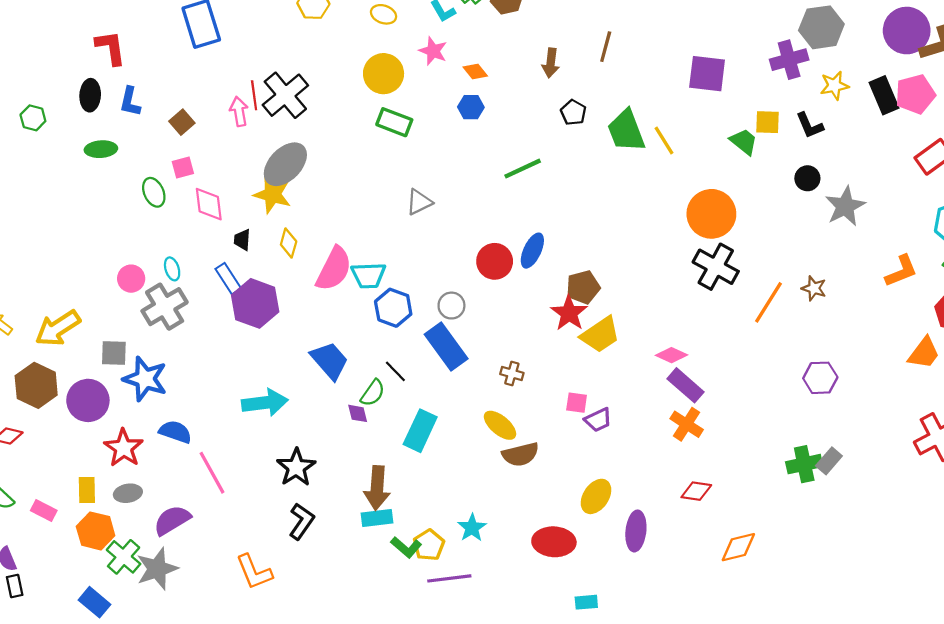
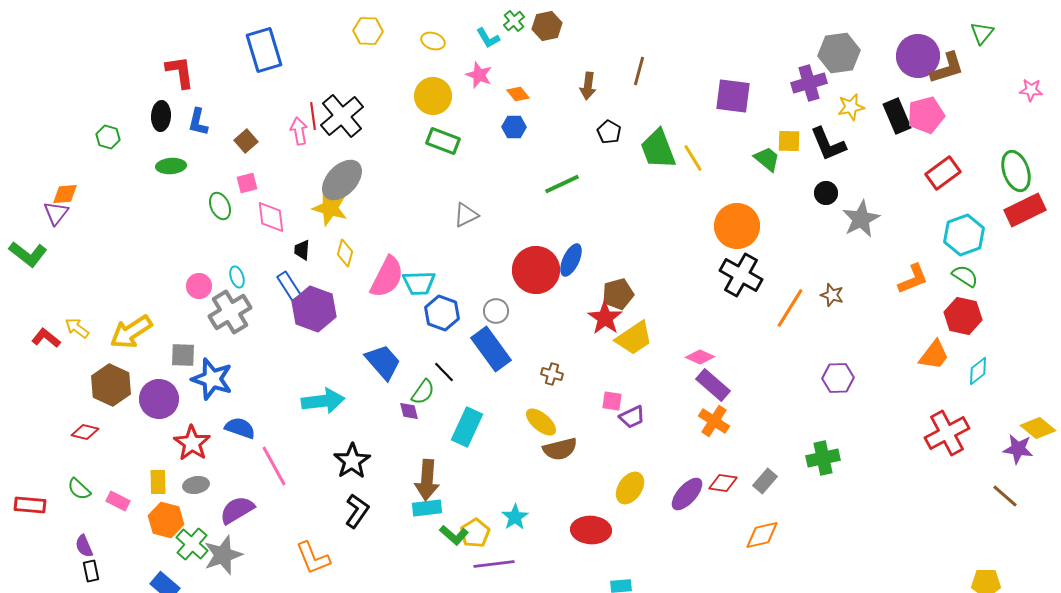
black L-shape: (810, 125) -> (828, 144), size x1.4
red circle: (495, 261) -> (536, 270), size x1.4
gray rectangle: (829, 461) -> (765, 481), moved
purple ellipse: (636, 531) -> (687, 494), moved, turned 36

